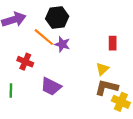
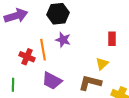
orange line: (44, 37) -> (43, 50), moved, turned 40
brown L-shape: (106, 87) -> (90, 83), moved

